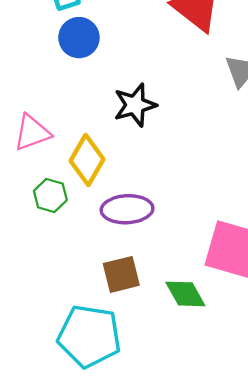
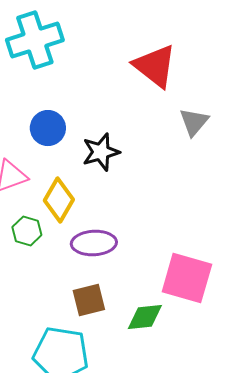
blue circle: (79, 38) -> (48, 128), moved
green diamond: (185, 294) -> (145, 317), turned -66

